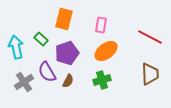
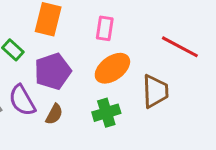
brown trapezoid: (150, 74) -> (155, 91), moved

